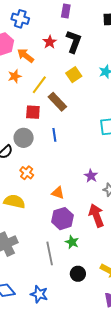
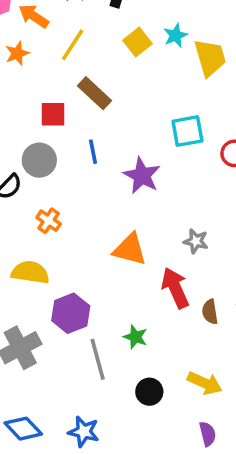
yellow square: (74, 75) -> (138, 42), moved
yellow line: (39, 85) -> (73, 45), moved
purple star: (91, 176) -> (142, 176), moved, size x1.5
orange triangle: (58, 193) -> (130, 249), moved, size x1.5
purple hexagon: (63, 219) -> (71, 313), moved

